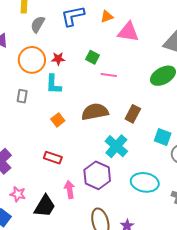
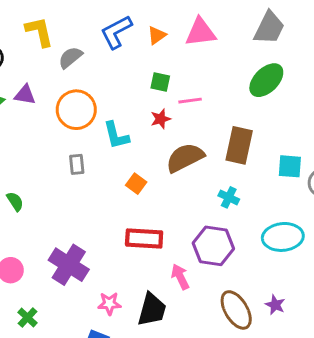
orange triangle: (107, 17) -> (157, 35), moved
gray semicircle: (38, 24) -> (70, 57), turned 36
red star: (58, 59) -> (161, 119), moved
brown rectangle: (133, 114) -> (239, 145), size x1.4
cyan cross: (116, 146) -> (229, 197), size x0.6
red rectangle: (53, 158) -> (144, 238), size x1.4

